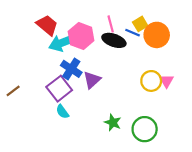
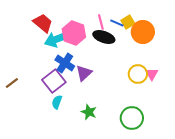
blue line: (133, 33) -> (117, 23), moved
cyan semicircle: (62, 112) -> (57, 102), turned 56
green star: (113, 123) -> (89, 112), moved

